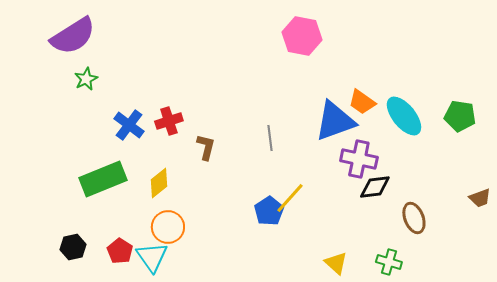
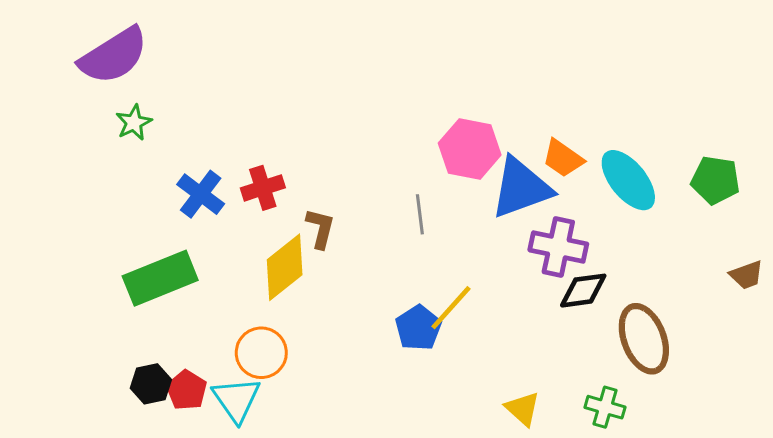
pink hexagon: (302, 36) -> (470, 149), moved
yellow diamond: (159, 183) -> (285, 267), moved, size x1.4
brown trapezoid: (480, 198) -> (746, 275), moved
brown ellipse: (414, 218) -> (644, 339), size x1.4
black hexagon: (73, 247) -> (151, 384), moved

